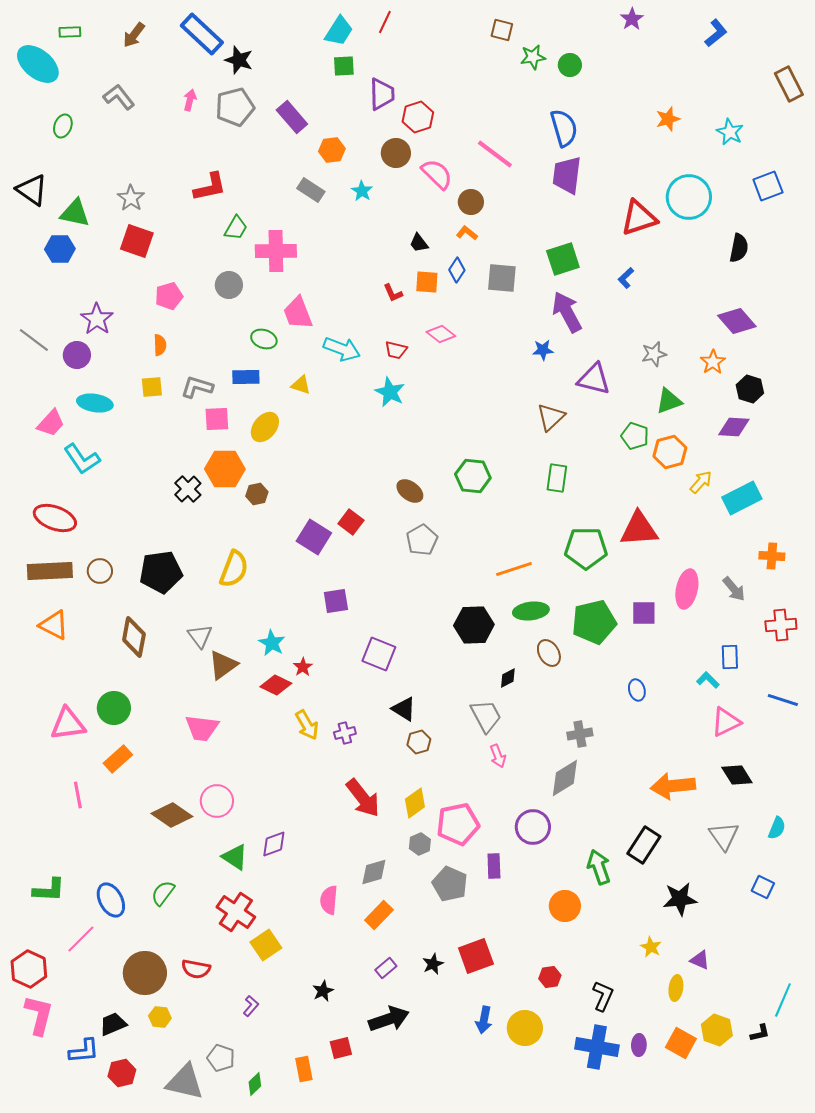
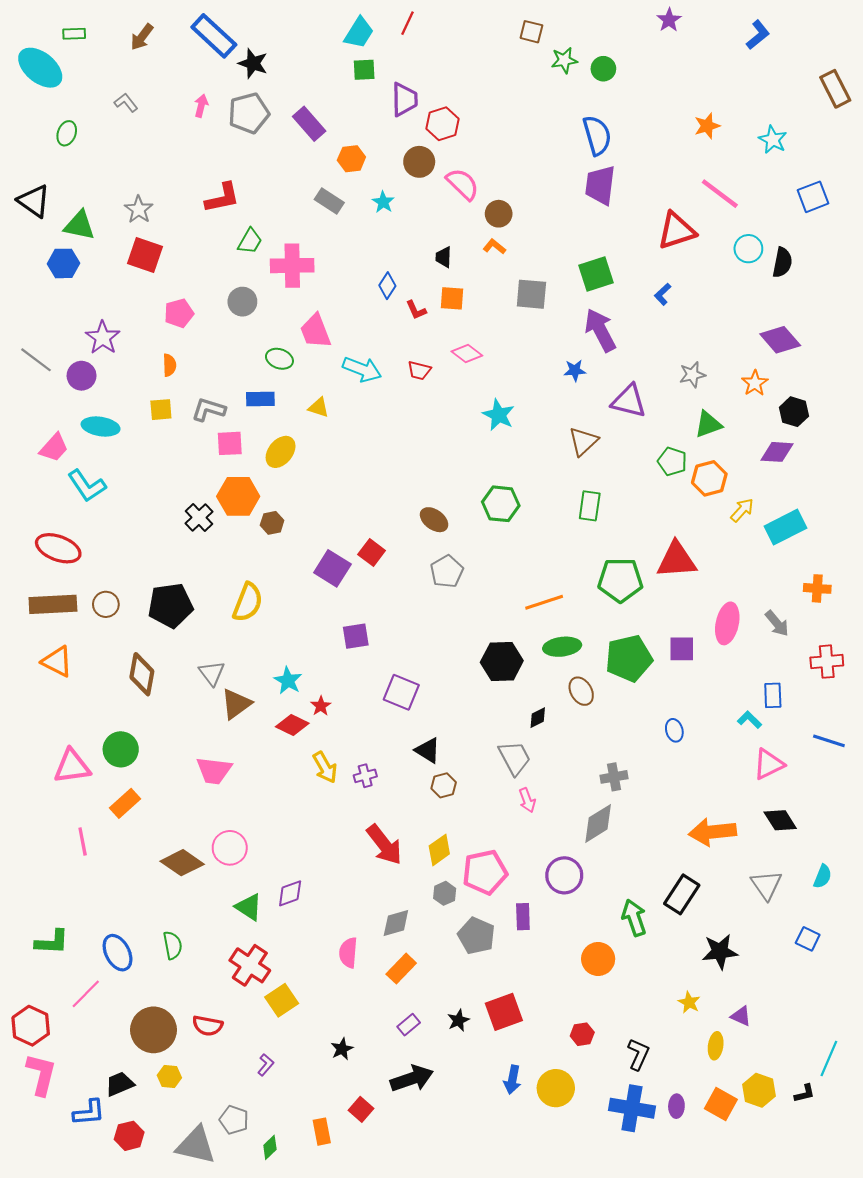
gray L-shape: (119, 97) -> (126, 103), size x0.7
pink line: (495, 154) -> (720, 194), moved
cyan circle: (689, 197) -> (748, 249), moved, size x0.6
black trapezoid: (419, 243) -> (444, 257), turned 40
blue diamond: (457, 270) -> (387, 286), moved
cyan star: (390, 392) -> (499, 415), moved
green semicircle: (163, 893) -> (173, 945), turned 132
red square: (341, 1048) -> (361, 1109), turned -35

